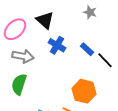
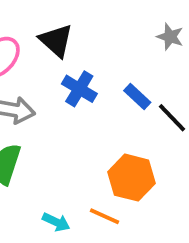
gray star: (90, 12) -> (170, 37), moved

